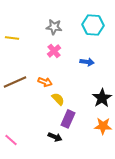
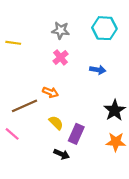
brown line: (15, 82) -> (25, 106), moved
yellow semicircle: (58, 99) -> (56, 123), moved
pink line: (11, 140) -> (12, 134), moved

